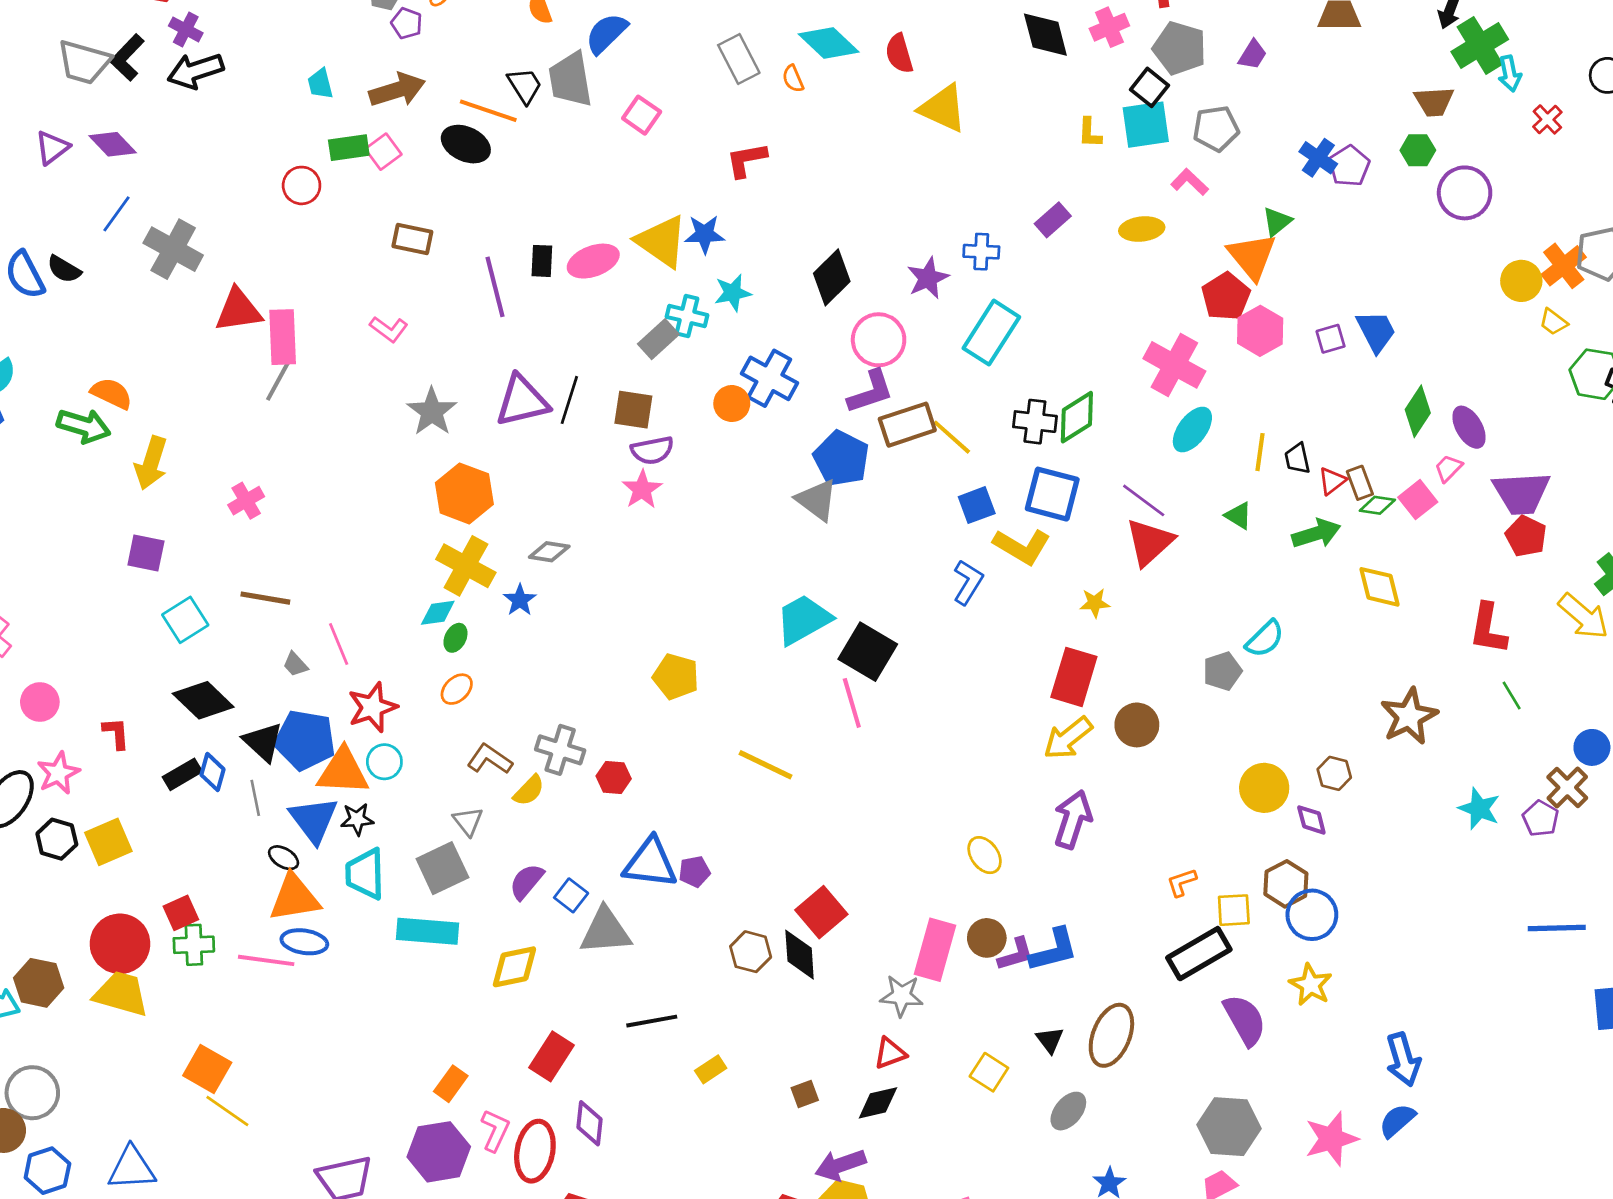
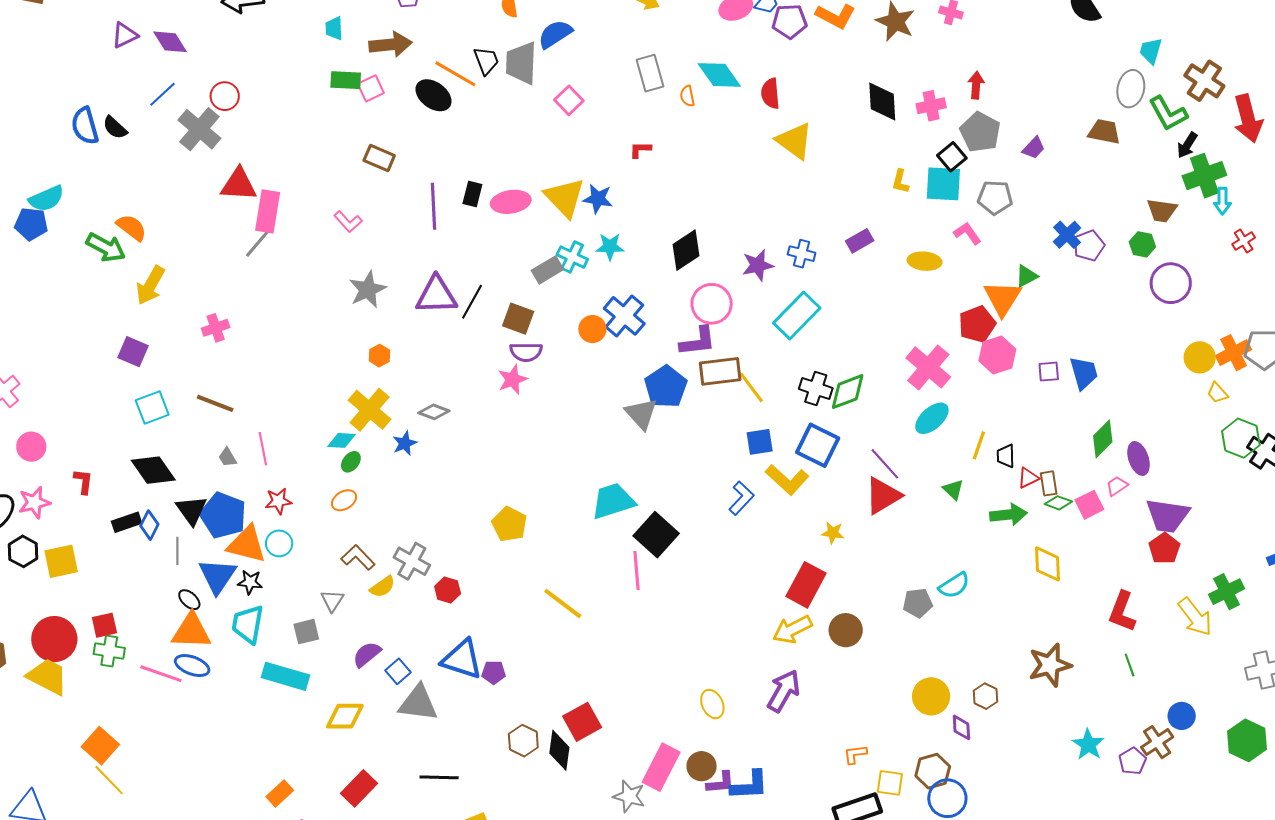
red L-shape: (746, 160) -> (640, 150), size x0.7
red circle: (302, 185) -> (225, 96), moved
orange hexagon: (464, 493) -> (379, 356), size x0.5
red star: (372, 707) -> (278, 501), size x0.7
gray square: (442, 868) -> (306, 632), size x0.7

